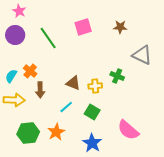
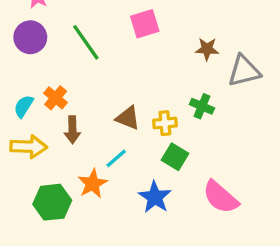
brown star: (120, 27) -> (207, 49), moved
gray triangle: (142, 55) -> (244, 71), turned -40
green square: (92, 112) -> (175, 157), moved
orange star: (56, 132) -> (93, 184), moved
blue star: (92, 143) -> (155, 197), moved

